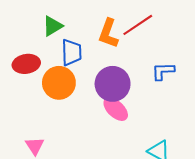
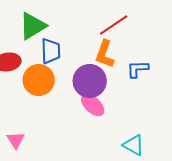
green triangle: (53, 26) -> (33, 26), size x1.4
orange L-shape: (108, 33) -> (105, 54), moved

